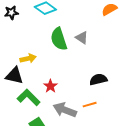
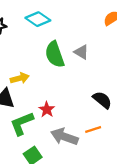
black semicircle: (98, 79) -> (102, 100), turned 54
green L-shape: (29, 97) -> (22, 123), turned -65

